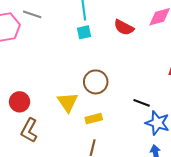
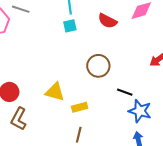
brown circle: (96, 82) -> (98, 66), moved
yellow triangle: (68, 102) -> (55, 92), turned -40

